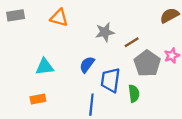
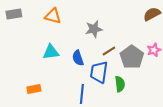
brown line: (132, 42) -> (109, 51), moved
blue semicircle: (87, 65) -> (78, 58), turned -56
cyan triangle: (45, 67) -> (51, 52), moved

